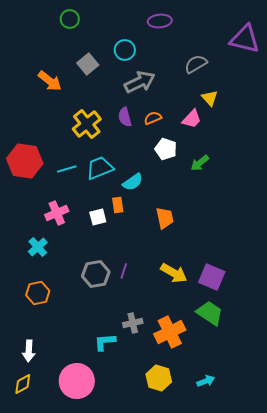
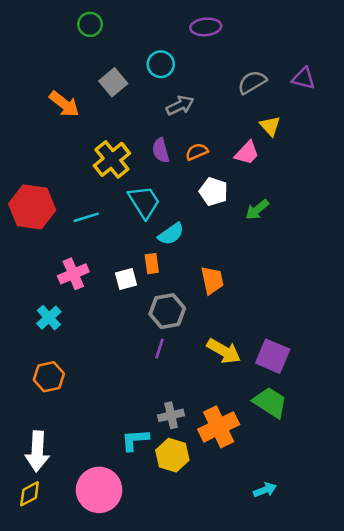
purple triangle: (245, 39) -> (304, 78), moved, size x0.6
gray arrow: (140, 82) -> (180, 105), size x0.7
cyan trapezoid: (100, 168) -> (144, 202), moved, turned 80
gray hexagon: (96, 274) -> (167, 311), moved
white arrow: (29, 351) -> (37, 451), size x1.4
yellow hexagon: (159, 378) -> (172, 455), moved

